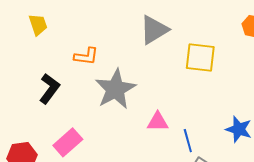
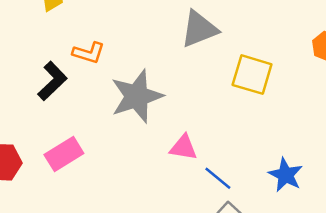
orange L-shape: (86, 56) -> (89, 53), moved
blue line: (188, 141) -> (218, 178), turned -45

